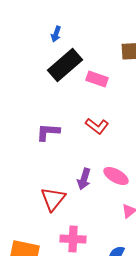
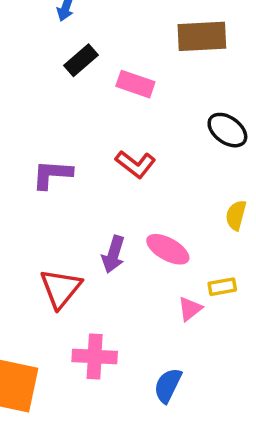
black rectangle: (65, 65) -> (81, 60), size x0.6

